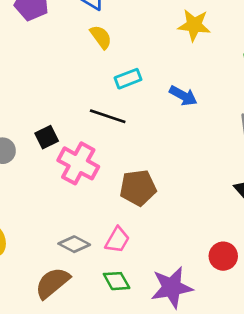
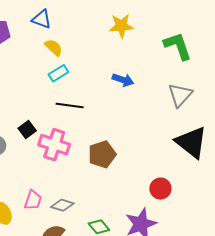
cyan rectangle: (128, 79) -> (58, 73), moved
pink trapezoid: (117, 240) -> (33, 200), moved
red circle: (223, 256) -> (160, 189), moved

